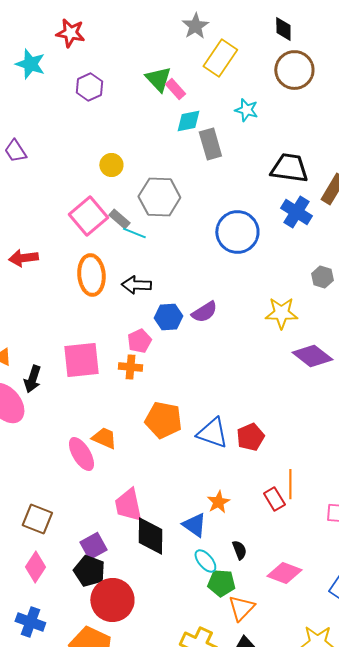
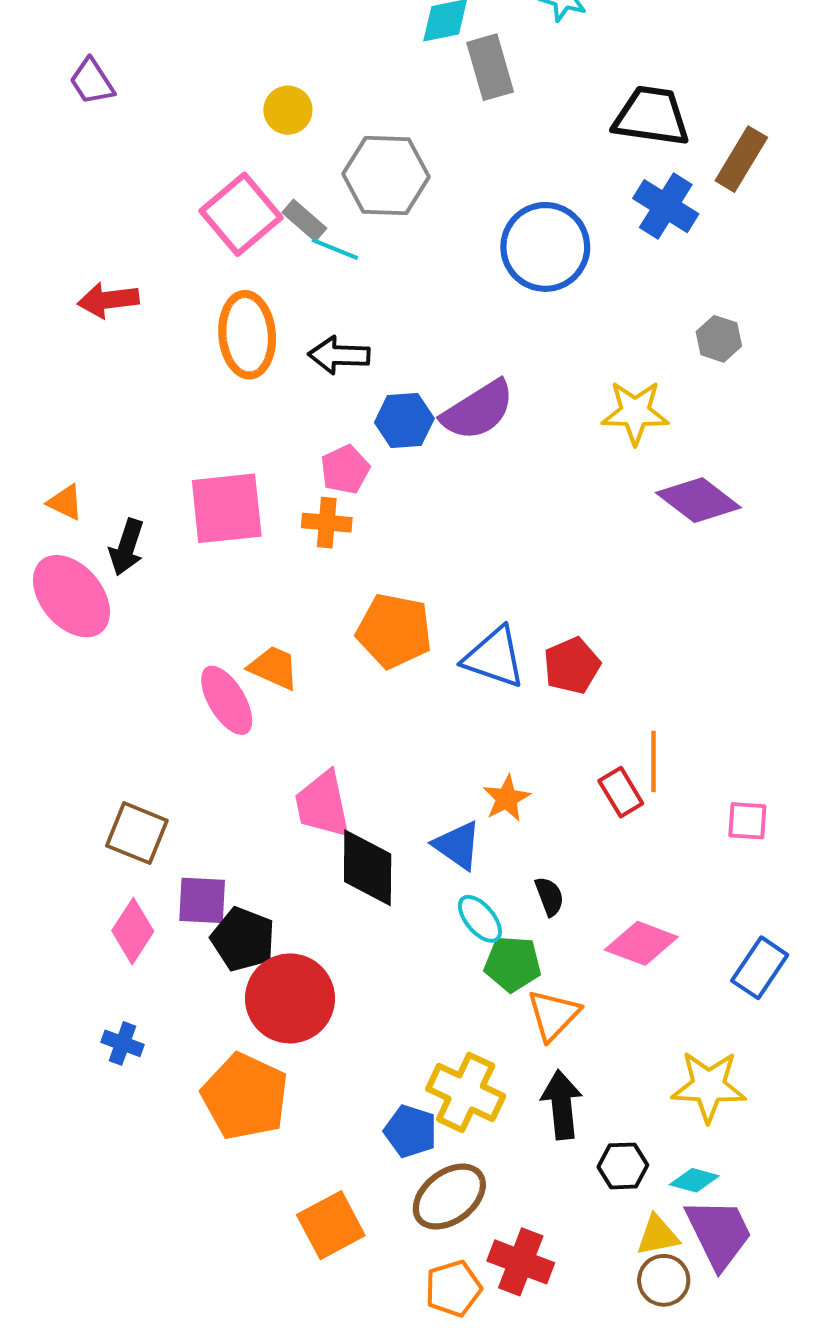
purple semicircle: (204, 312) -> (478, 410), size x1.4
purple square: (93, 546) -> (202, 900), moved, turned 32
blue cross: (30, 622) -> (123, 1043), size x0.7

